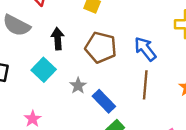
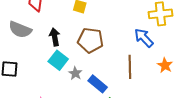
blue arrow: (145, 49) -> (144, 38), moved
cyan square: (44, 70) -> (58, 60), moved

